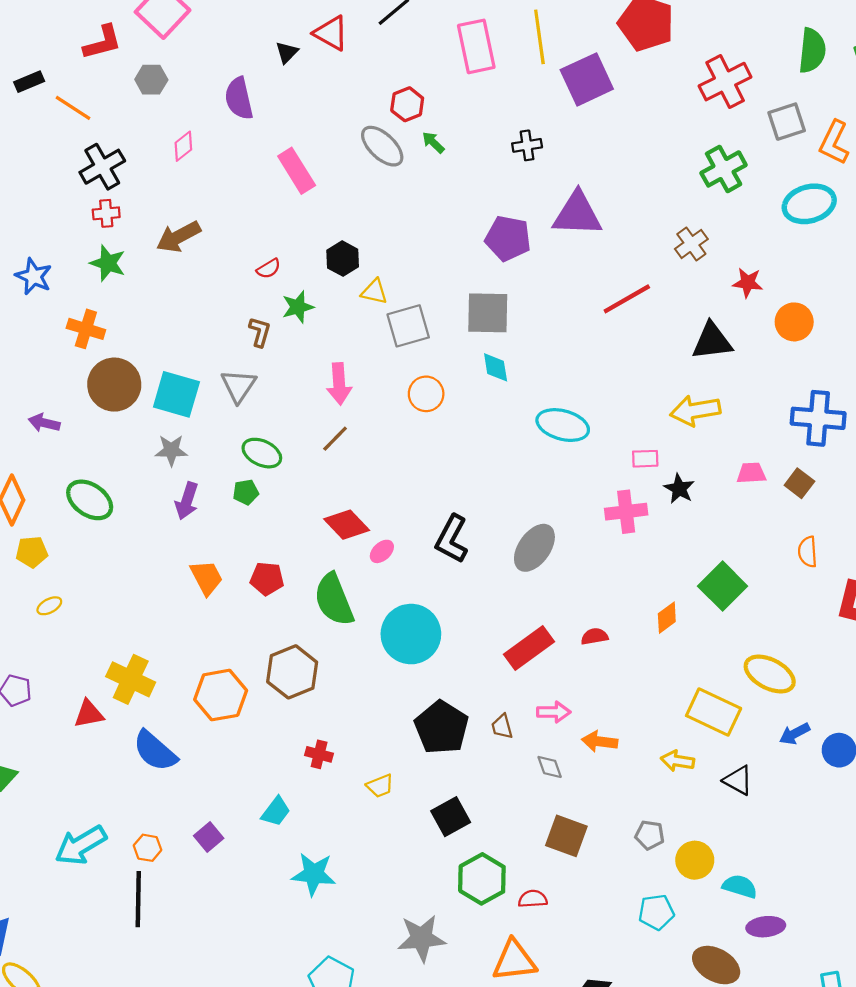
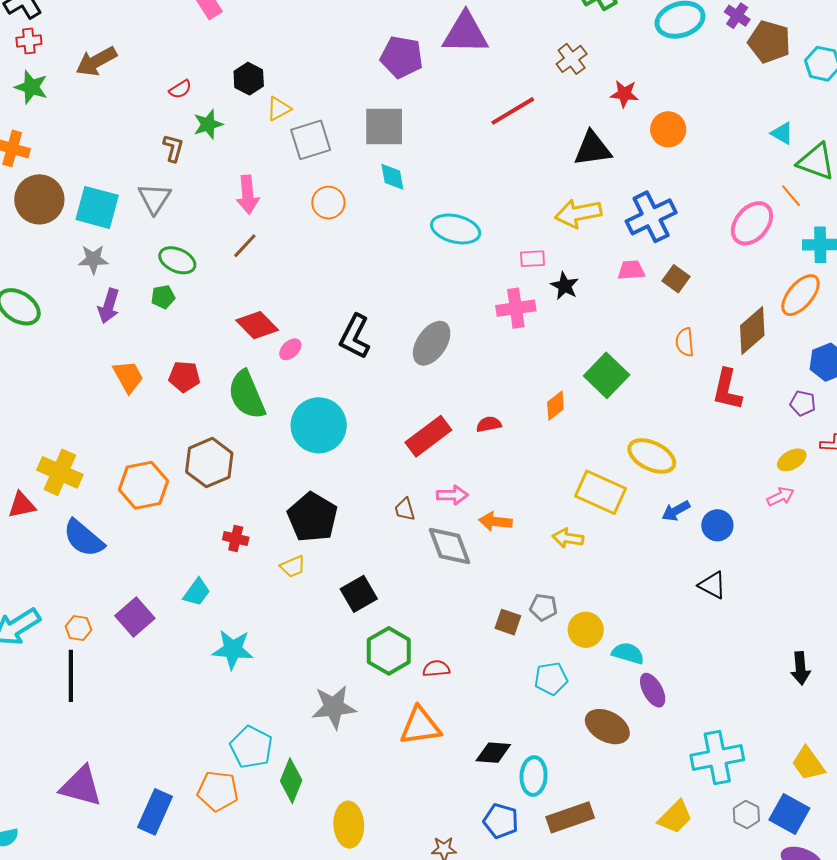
yellow triangle: (374, 292) -> (279, 109), turned -40
blue cross: (818, 418) -> (651, 217), moved, turned -30
black pentagon: (441, 728) -> (312, 517), moved
gray diamond: (550, 767) -> (450, 546), size x1.8
black triangle: (738, 780) -> (712, 585), moved
brown square: (566, 836) -> (508, 622), moved, size x0.7
purple square: (209, 837) -> (135, 617), size x1.4
purple ellipse: (766, 927) -> (653, 690), turned 68

